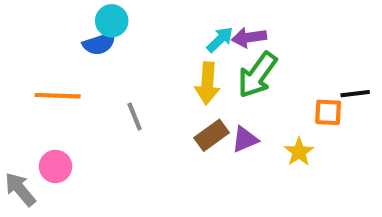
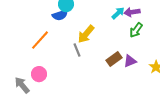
green arrow: (257, 75) -> (136, 30), size x0.7
yellow arrow: (207, 83) -> (86, 34), moved, turned 36
orange line: (58, 96) -> (40, 40), turned -50

